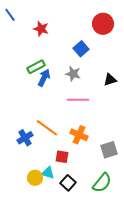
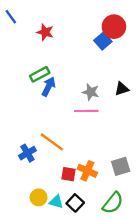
blue square: (81, 49) -> (103, 41), moved
gray star: (73, 74) -> (91, 92), moved
orange cross: (79, 135) -> (87, 171), moved
cyan triangle: (48, 173) -> (56, 202), moved

